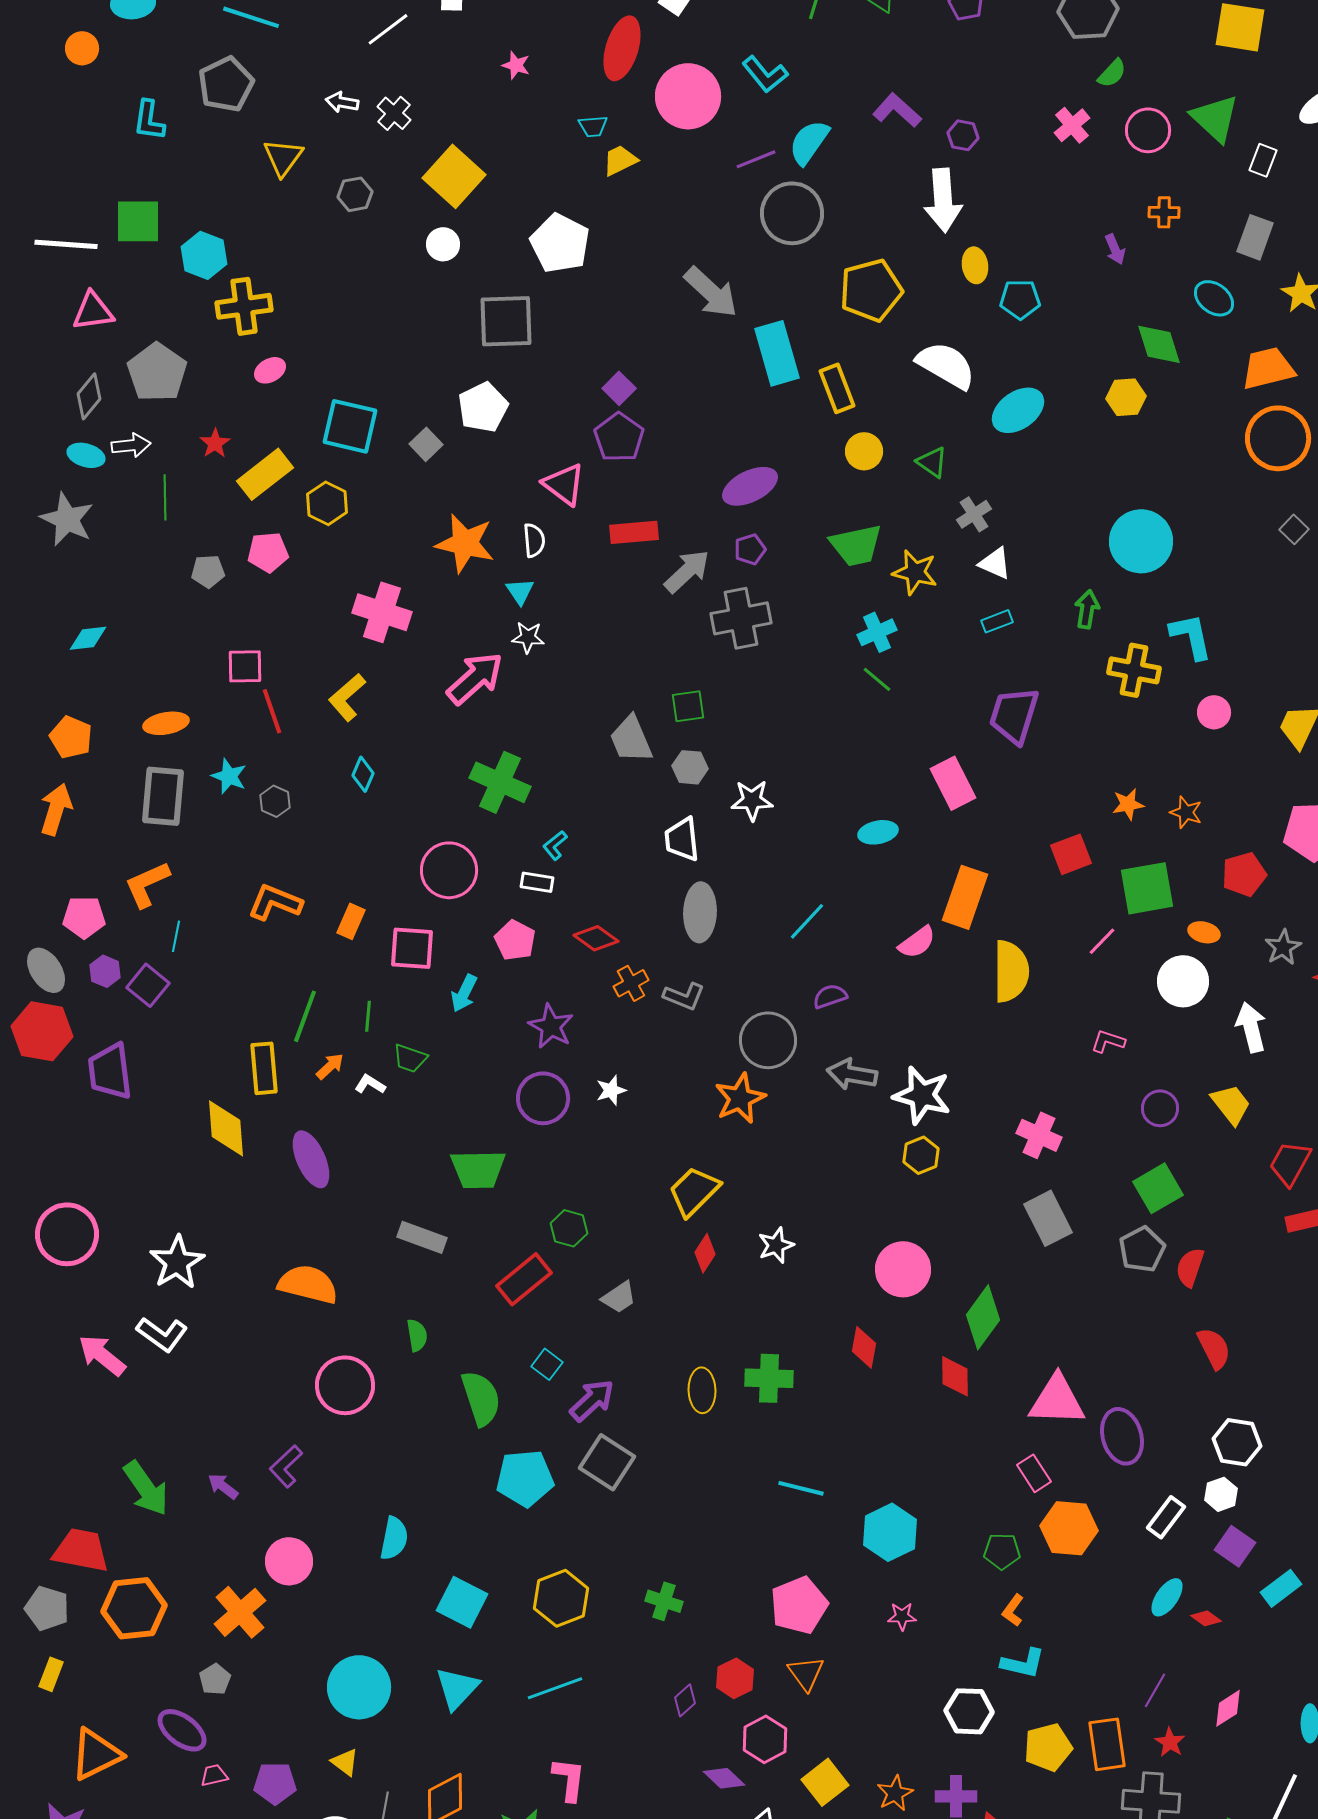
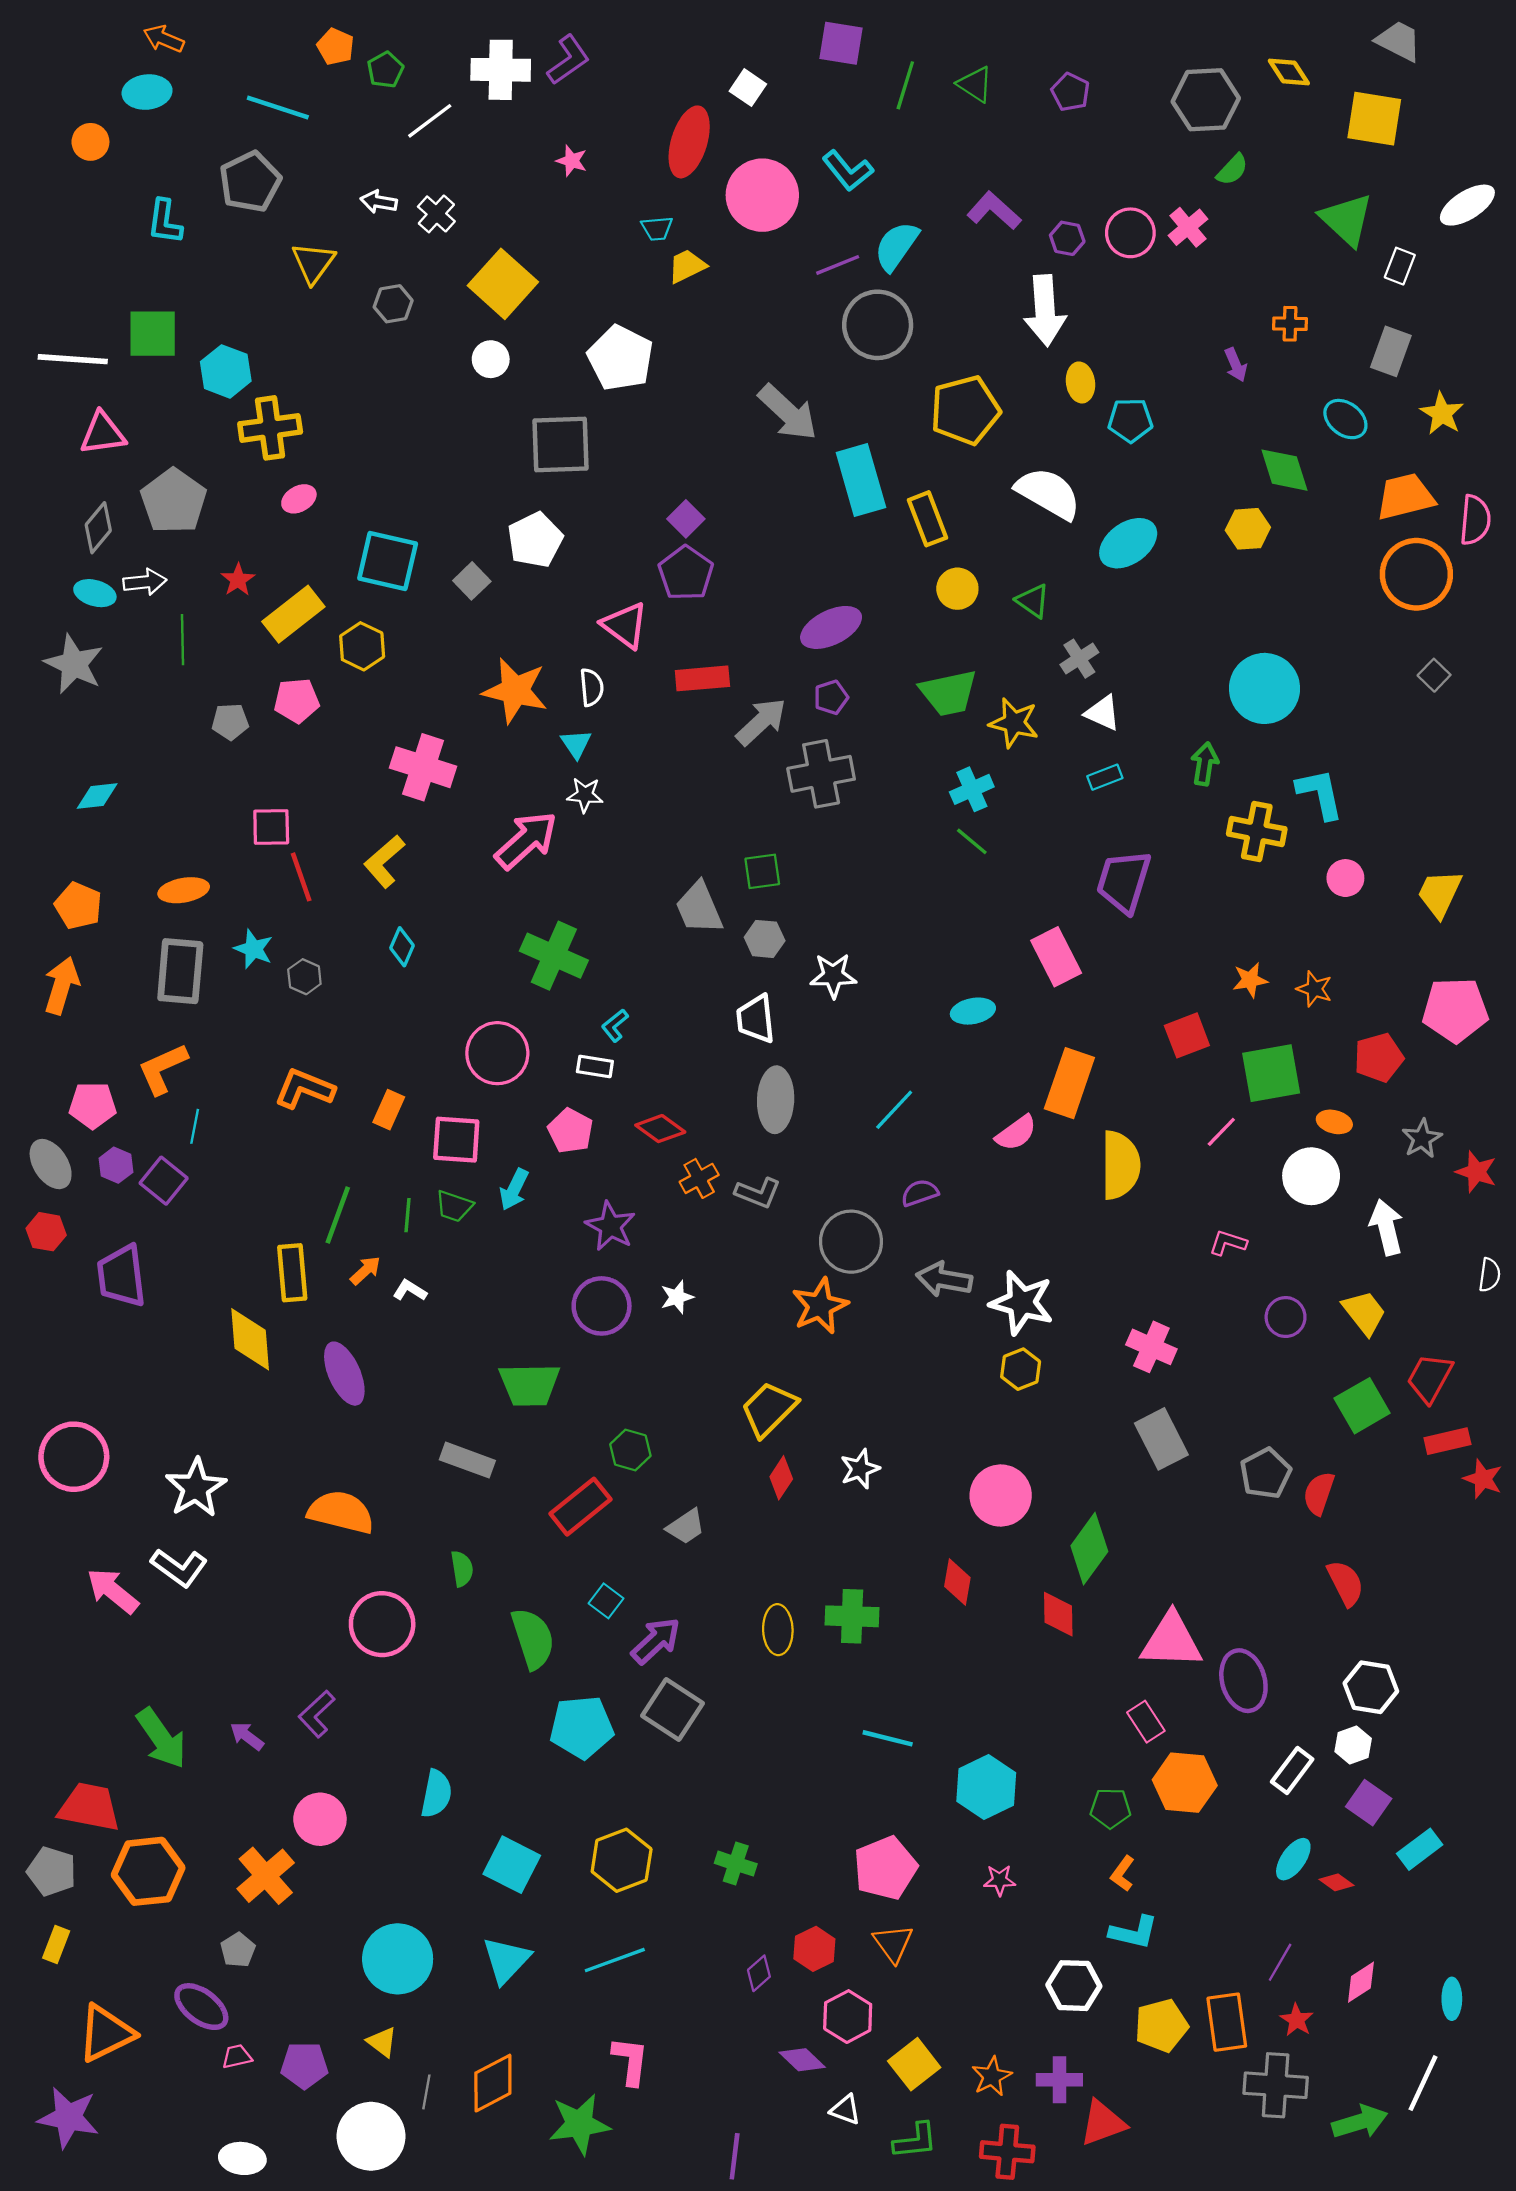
pink circle: (1148, 130) -> (1130, 233), moved
red hexagon: (42, 1031) -> (46, 1232), size x0.6
green trapezoid: (410, 1058) -> (454, 1206), moved
green square: (1158, 1188) -> (1362, 1406), moved

